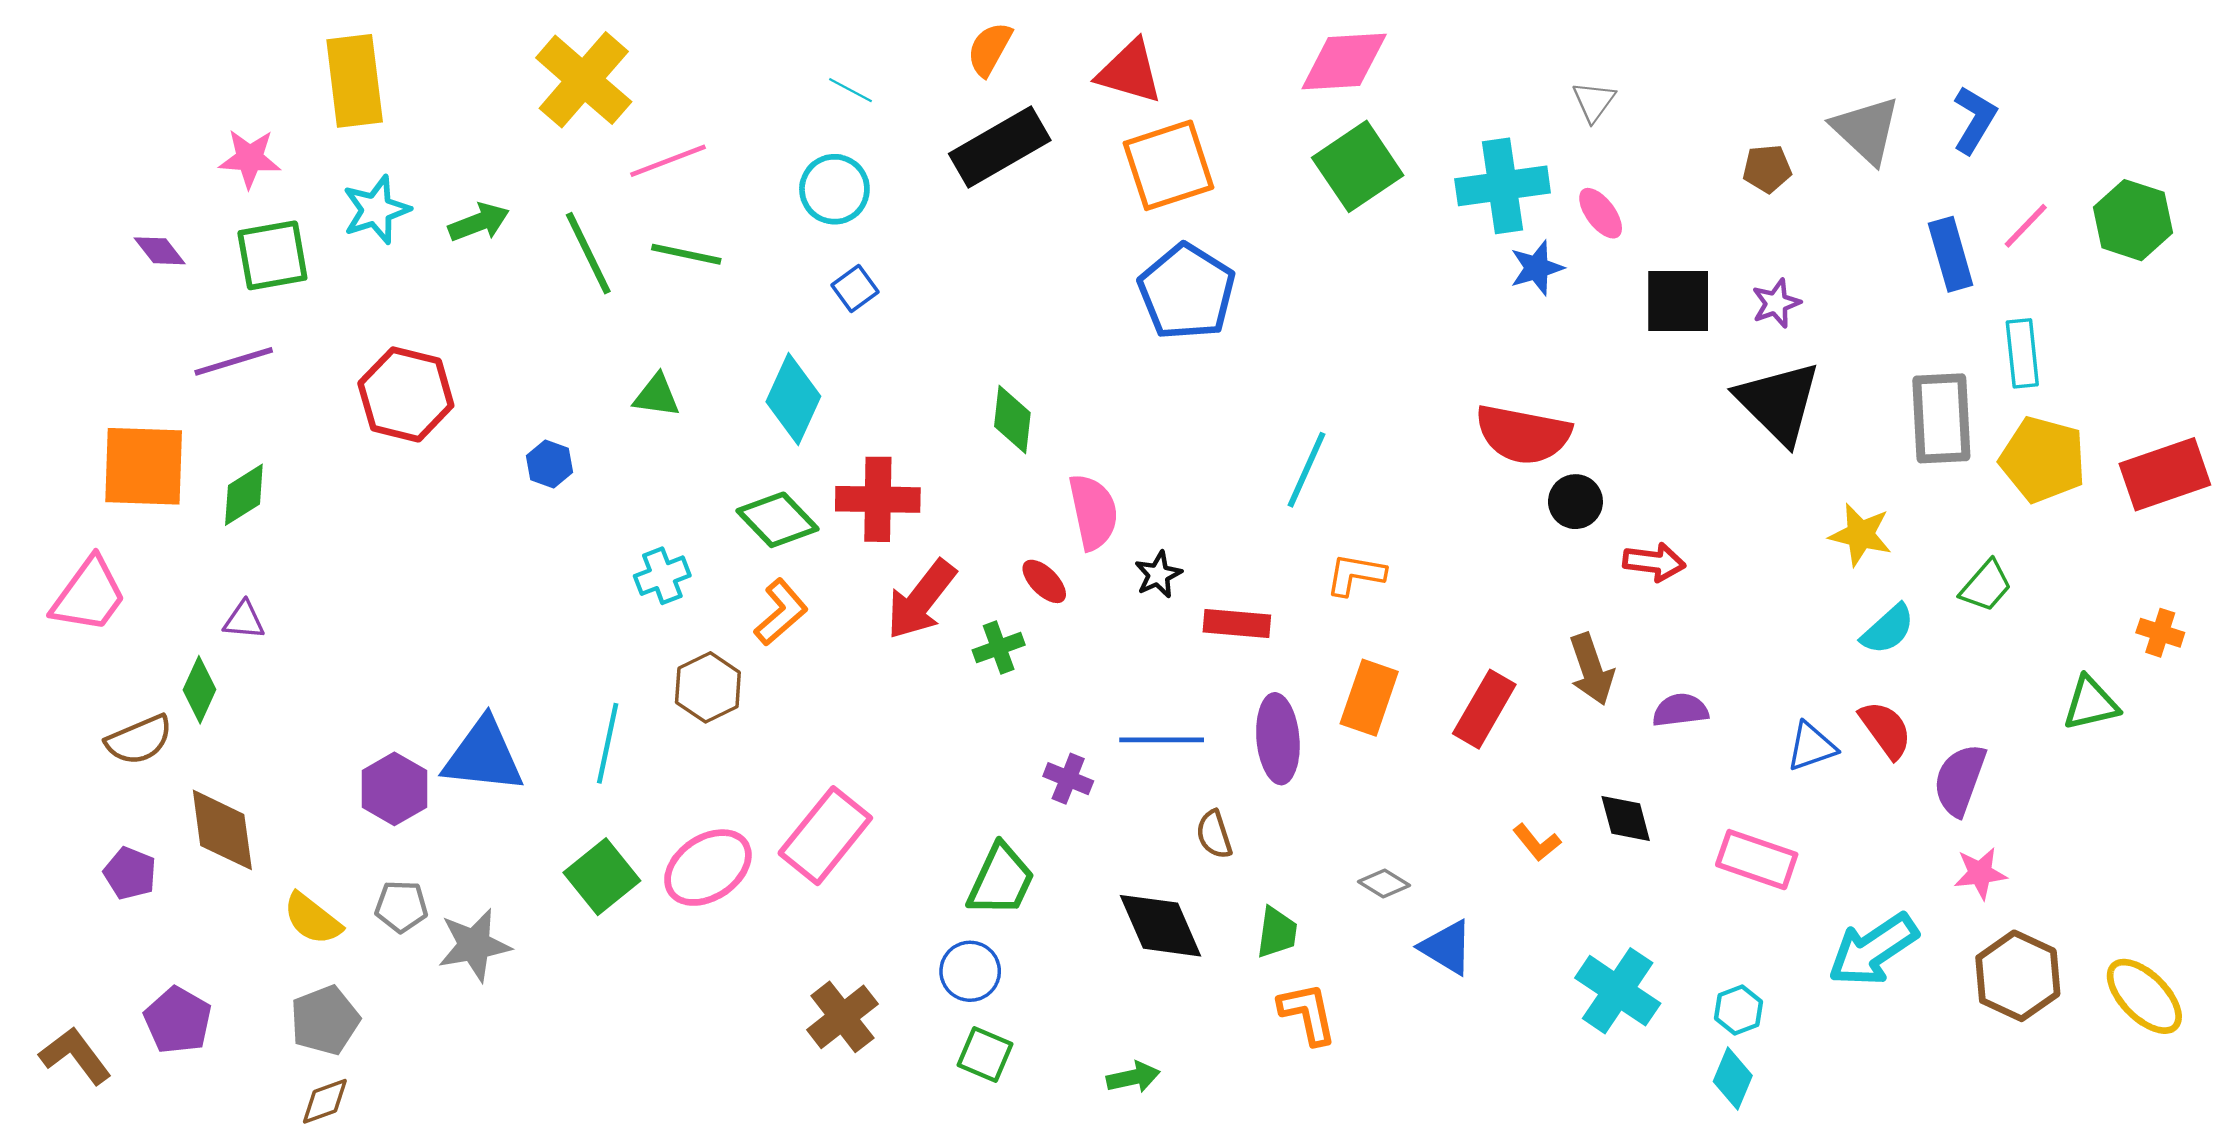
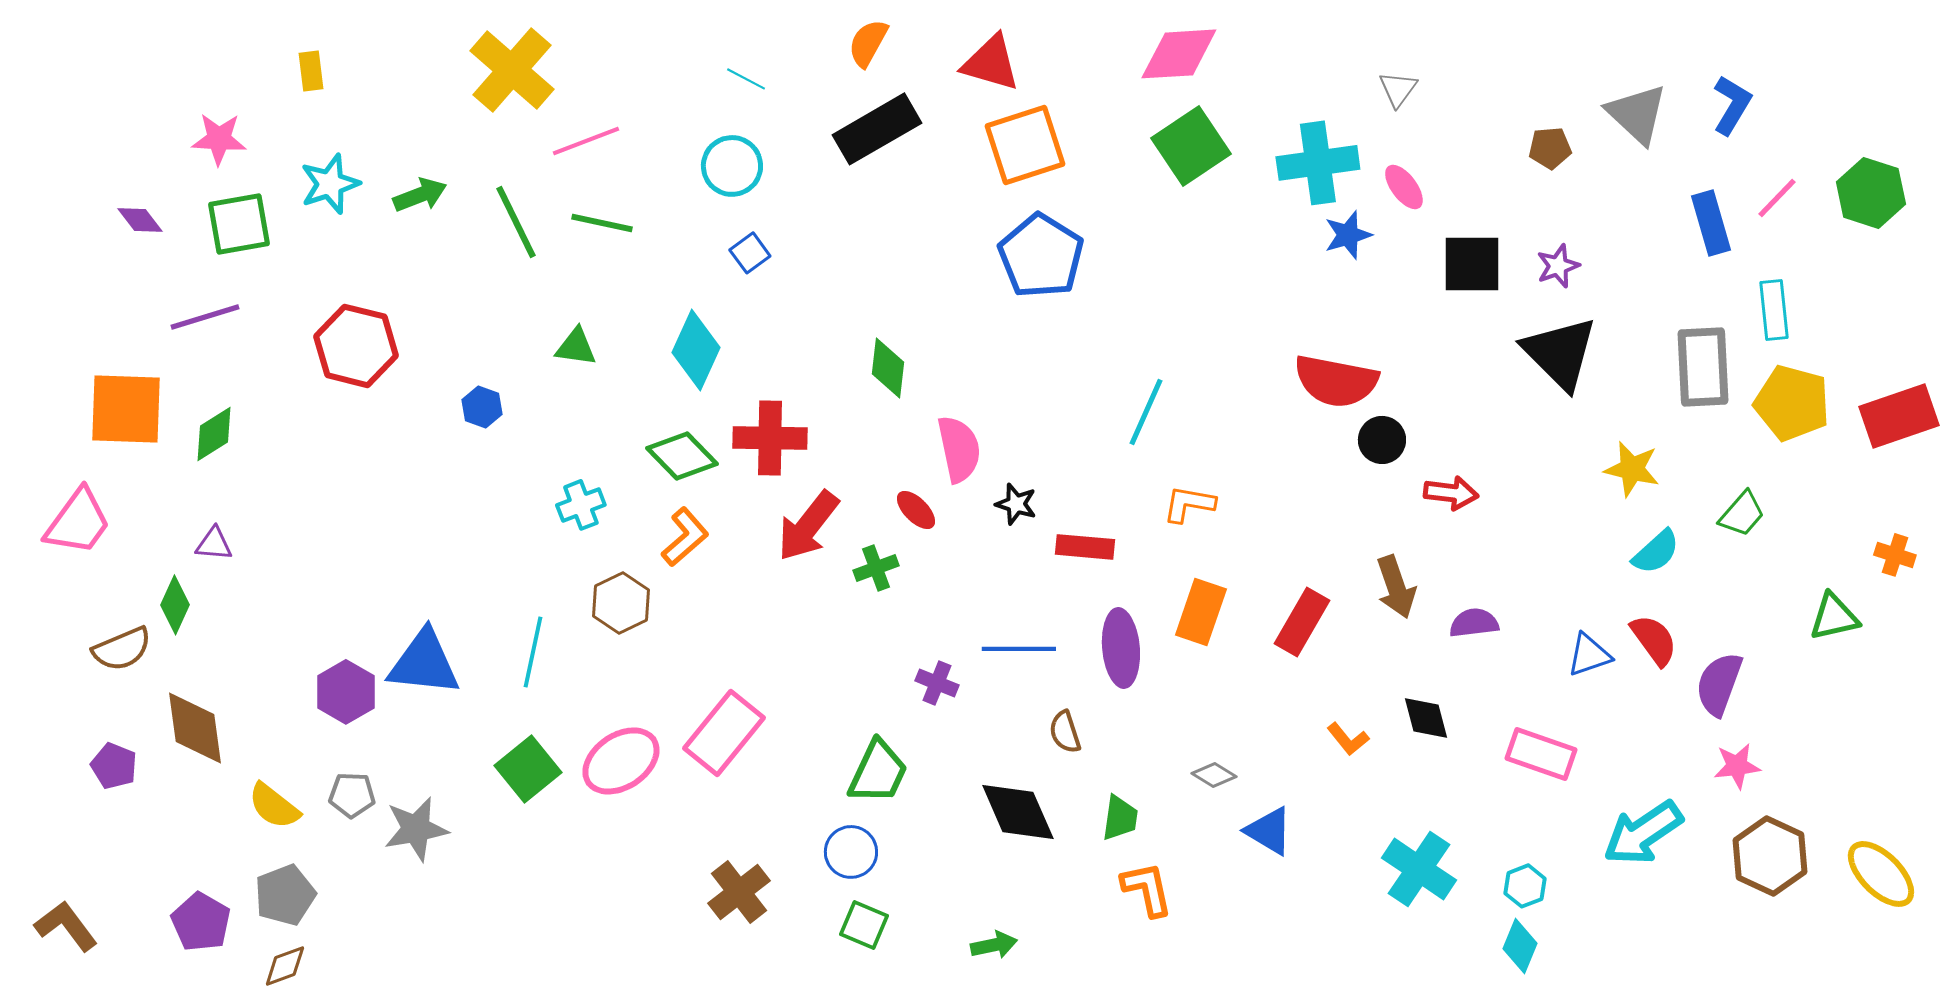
yellow rectangle: (355, 81) -> (311, 71), size x0.5
black star: (1158, 575) -> (1016, 504), turned -30
purple pentagon: (178, 1020) -> (201, 922), moved

